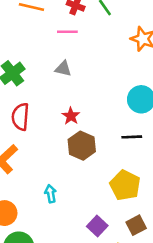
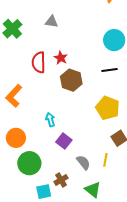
red semicircle: (20, 117) -> (39, 62), moved
purple square: (97, 226) -> (64, 141), moved

